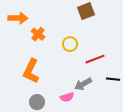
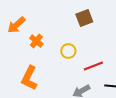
orange arrow: (18, 18) -> (16, 25), turned 138

